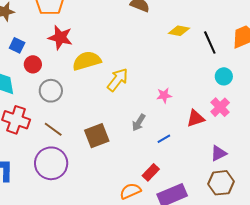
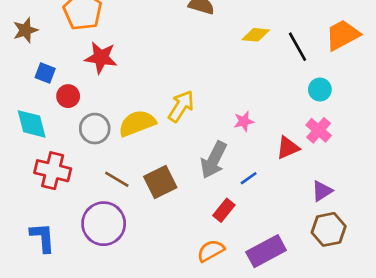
yellow semicircle: (87, 61) -> (137, 123), moved
gray arrow: (139, 123) -> (214, 160), size x1.6
brown line: (53, 129) -> (117, 179), moved
red rectangle: (151, 172) -> (224, 210), moved

